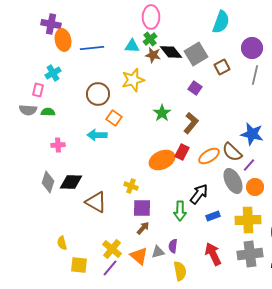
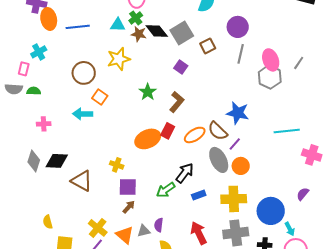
green arrow: (180, 211) -> (166, 190), turned 54

